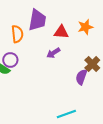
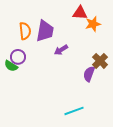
purple trapezoid: (37, 20) -> (45, 31), moved
red triangle: (61, 32) -> (80, 13), moved

